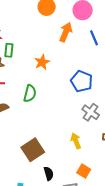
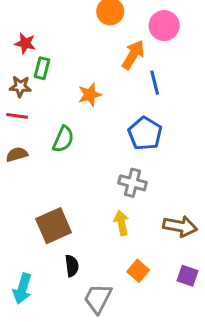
blue line: (94, 38) -> (155, 83), moved
gray cross: (91, 112) -> (132, 183), moved, turned -30
orange square: (84, 171) -> (138, 271), moved

